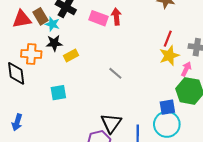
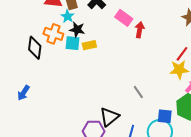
red arrow: (116, 17) -> (140, 30), moved
cyan star: (52, 24) -> (68, 16), moved
gray line: (115, 73) -> (138, 92), moved
cyan square: (58, 93) -> (73, 43), moved

